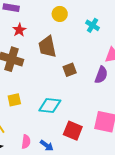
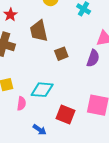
pink semicircle: (26, 142) -> (21, 103), moved

